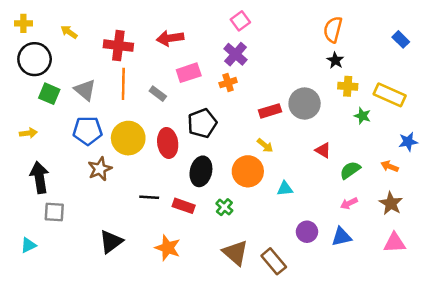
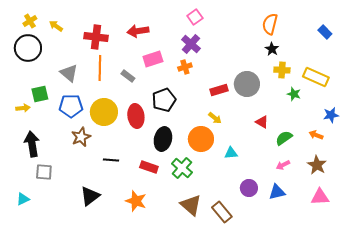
yellow cross: (23, 23) -> (30, 21), moved, turned -32
green square: (49, 94) -> (40, 94), moved, turned -36
black line: (149, 197) -> (111, 160), moved
green cross: (224, 207) -> (182, 168), size x1.5

